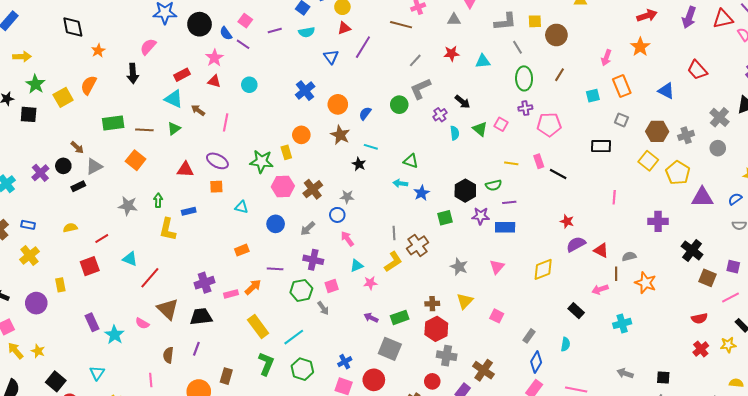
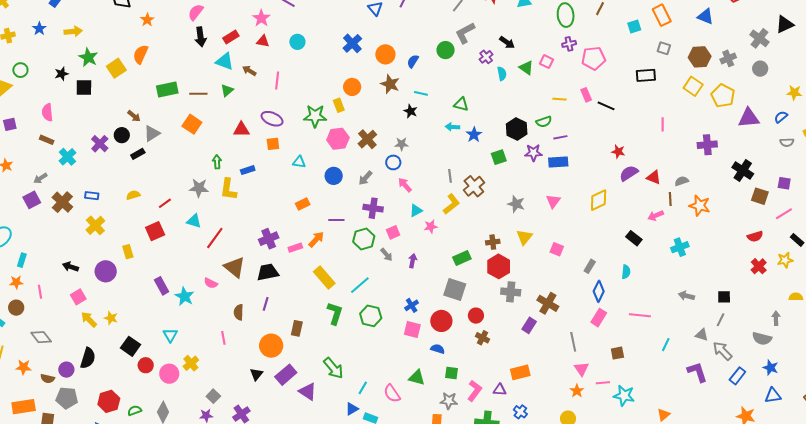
black arrow: (133, 73) -> (201, 37), moved
gray star: (128, 206) -> (199, 188), moved
purple arrow: (371, 318) -> (413, 261), moved, turned 80
red circle: (432, 381) -> (476, 316), moved

